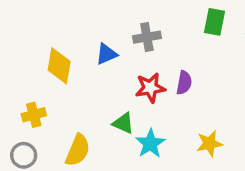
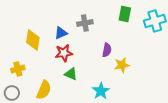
red star: (150, 88) -> (64, 53), moved
cyan star: (150, 143) -> (101, 91), moved
yellow star: (209, 143) -> (122, 65), moved

